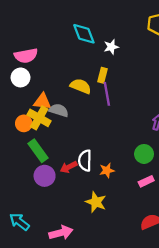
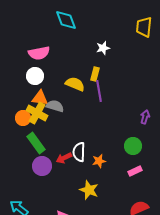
cyan diamond: (84, 34) -> (66, 20), moved
pink semicircle: (26, 56) -> (39, 53), moved
white circle: (21, 77) -> (35, 76), moved

